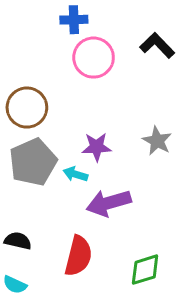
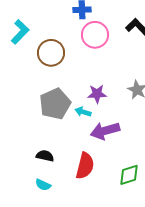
brown circle: (27, 108) -> (51, 53), moved

